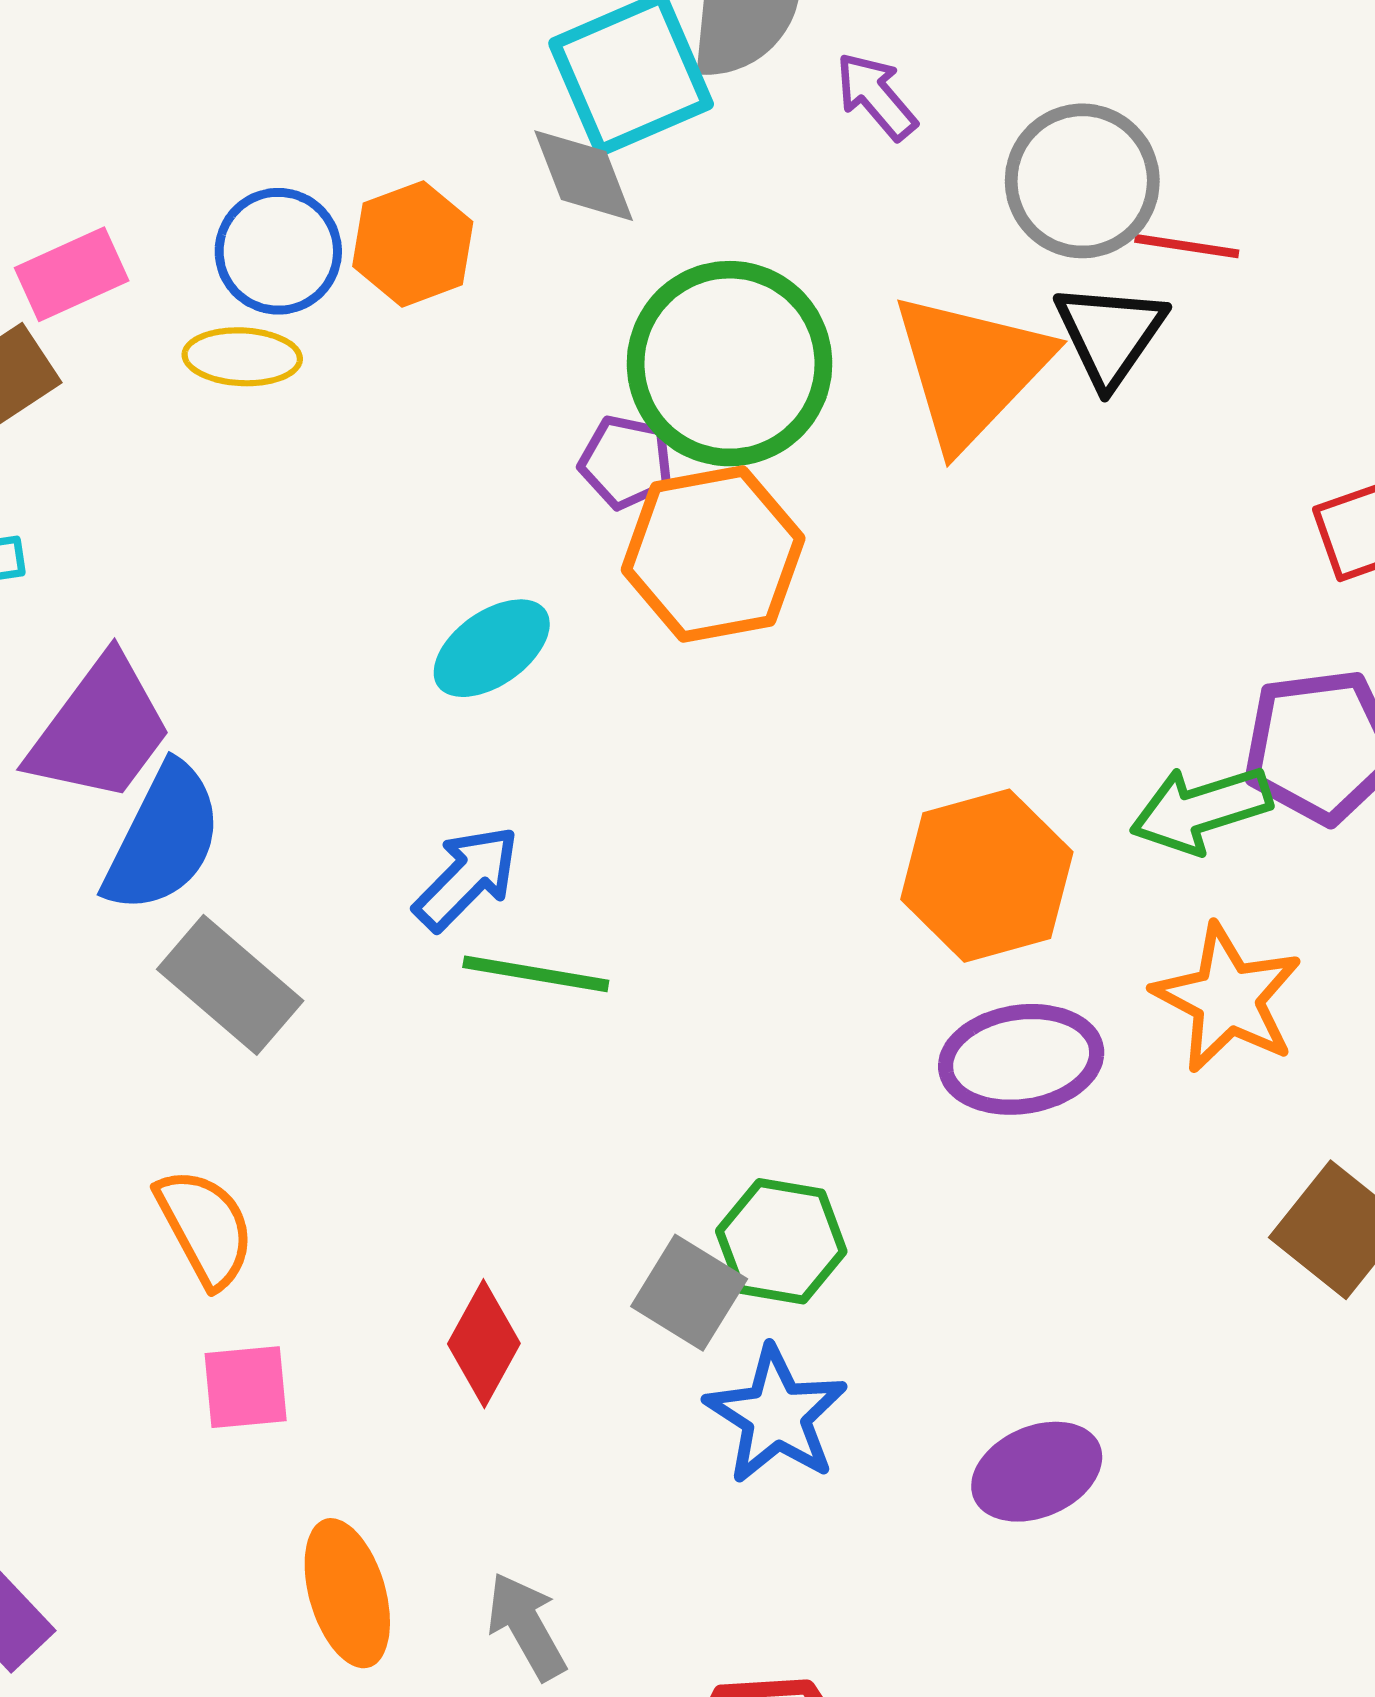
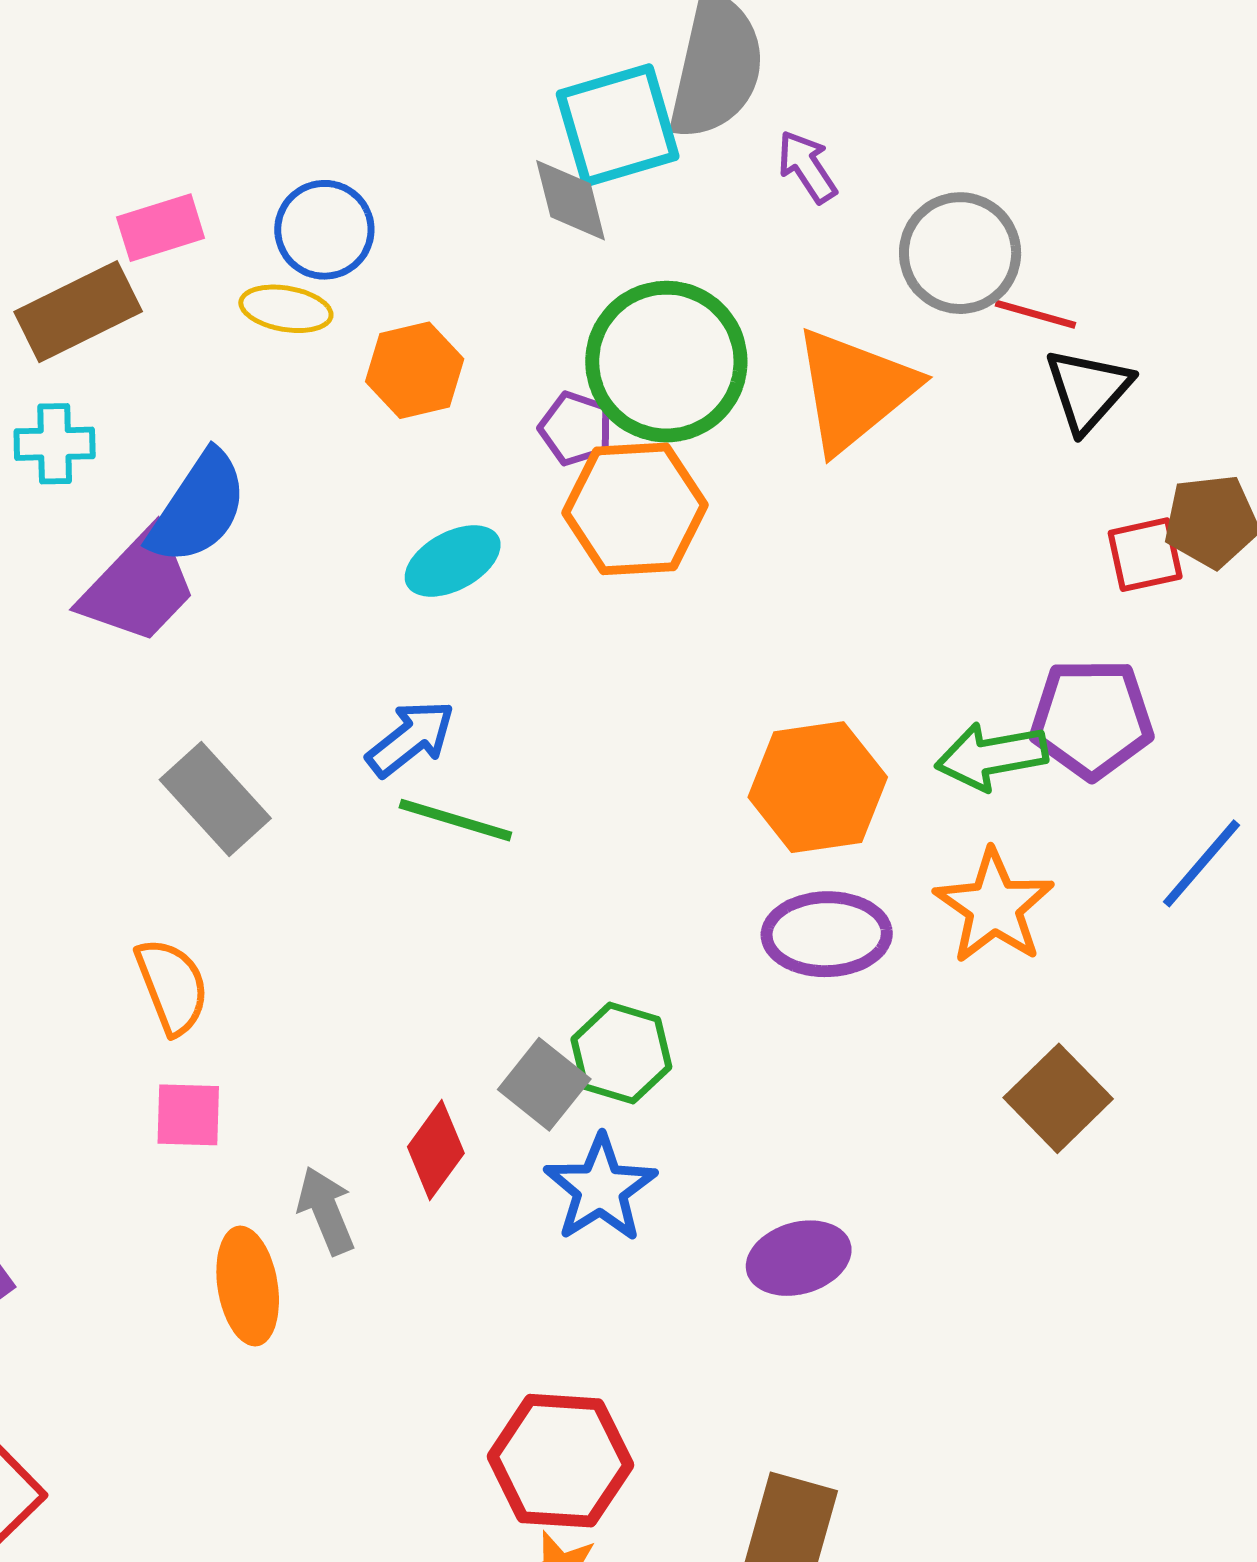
orange hexagon: (413, 244) -> (415, 370), moved
black triangle: (1110, 334) -> (1088, 390), moved
blue semicircle: (163, 838) -> (198, 508), moved
red diamond: (484, 1344) -> (436, 1150), moved
gray arrow: (526, 1626) -> (326, 1211), moved

